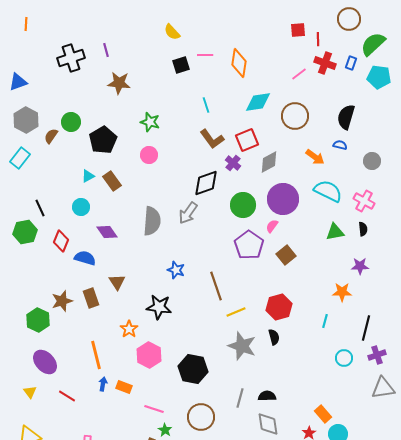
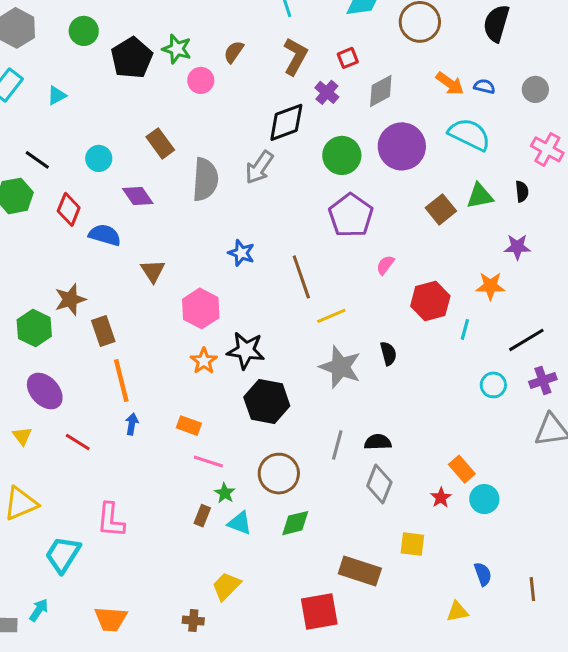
green star: (150, 122) -> (177, 49), moved
brown semicircle: (51, 136) -> (234, 52), moved
brown L-shape: (212, 139) -> (295, 56), turned -115
red square: (247, 140) -> (348, 58), size x0.6
blue semicircle: (340, 145) -> (484, 86), moved
cyan triangle: (88, 176) -> (57, 95), moved
brown rectangle: (112, 181) -> (160, 143), moved
pink cross: (364, 201) -> (547, 149), moved
black line: (40, 208) -> (37, 160), turned -30
pink semicircle: (272, 226) -> (385, 265), moved
brown square: (286, 255) -> (441, 209), moved
brown rectangle: (91, 298) -> (103, 331), moved
black star: (159, 307) -> (246, 350), moved
red hexagon: (279, 307) -> (430, 301), moved
black line: (366, 328) -> (526, 340), turned 45
orange star: (129, 329) -> (204, 361), moved
pink hexagon: (149, 355) -> (201, 308), moved
orange rectangle: (124, 387) -> (189, 426), moved
gray diamond: (268, 424) -> (379, 484), turned 30

